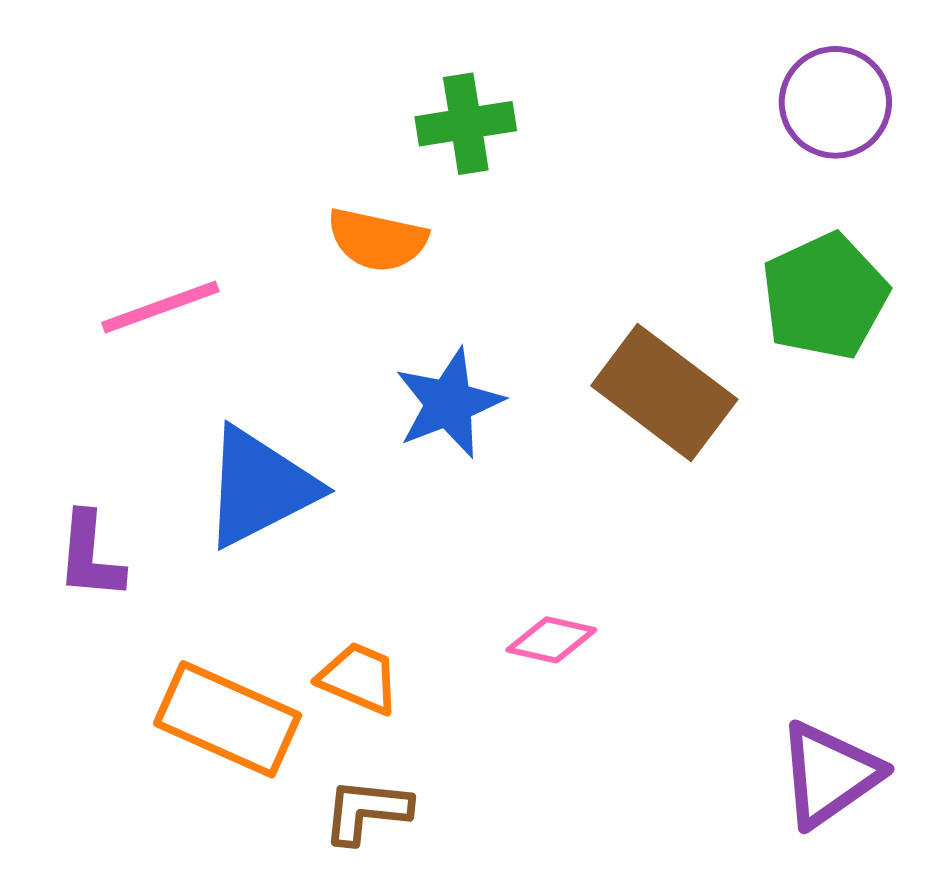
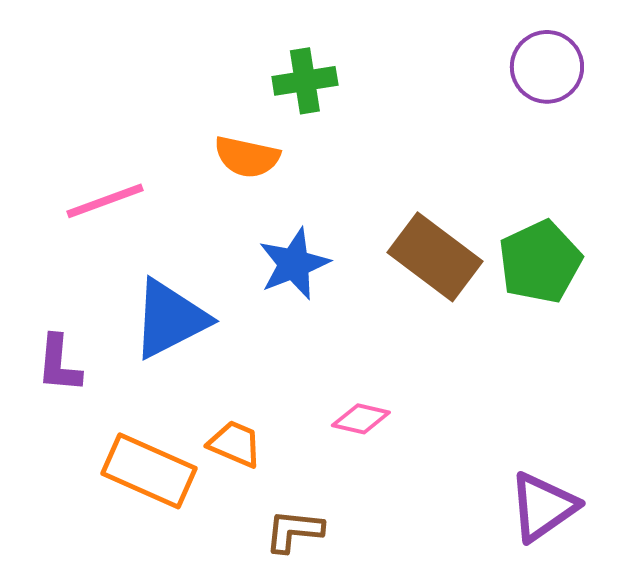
green pentagon: (825, 296) -> (540, 262), moved
brown L-shape: (367, 811) -> (294, 531), moved

